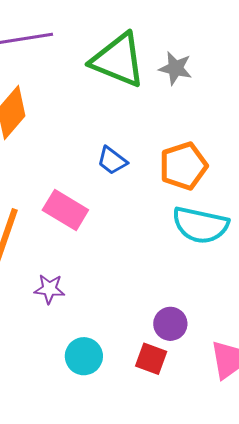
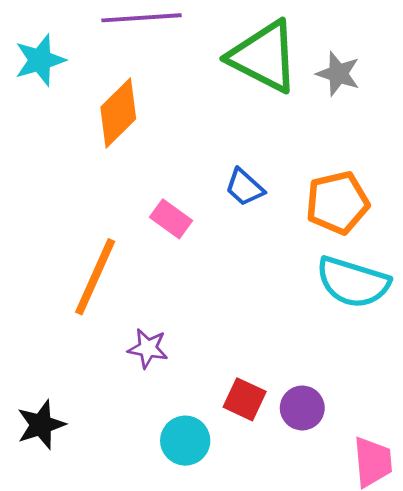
pink rectangle: (65, 210) -> (171, 219), moved, size x0.7
red square: (151, 359) -> (245, 399), moved

